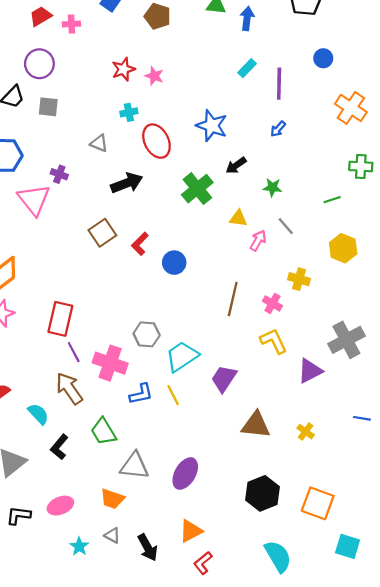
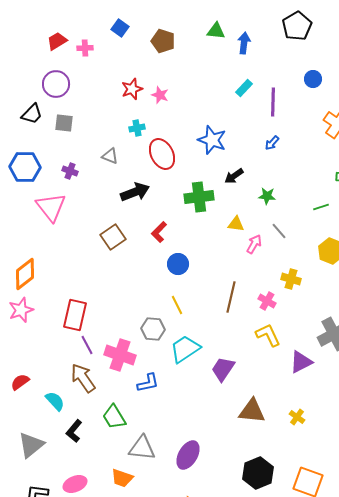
purple cross: (59, 174) -> (70, 171), moved
green cross: (197, 189) -> (199, 197), turned 32
red L-shape: (140, 244) -> (159, 232), moved
yellow line: (173, 395) -> (177, 305), moved

